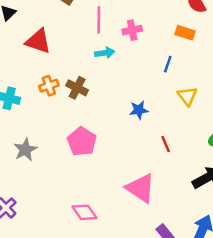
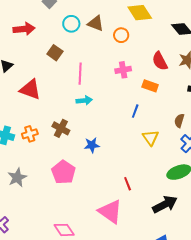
pink cross: (132, 30) -> (123, 70), moved
orange cross: (49, 86) -> (30, 134), moved
blue star: (139, 110) -> (92, 145), moved
red line: (166, 144) -> (128, 184), moved

